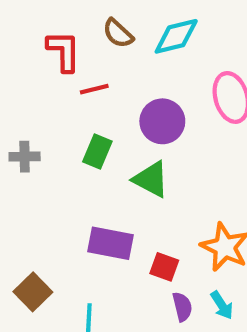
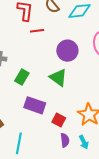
green rectangle: (97, 151) -> (22, 77), moved

